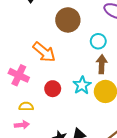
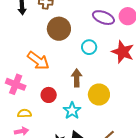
brown arrow: (102, 64) -> (77, 78), moved
cyan star: (82, 85) -> (72, 111), moved

